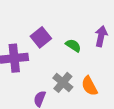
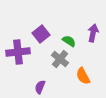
gray cross: (63, 82) -> (60, 59), moved

